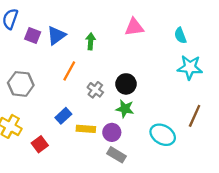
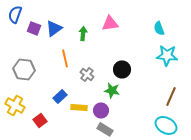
pink triangle: (134, 27) -> (110, 23), moved
orange line: (69, 71) -> (65, 58), turned -42
black circle: (126, 84) -> (122, 69), moved
cyan ellipse: (163, 135) -> (166, 125), moved

